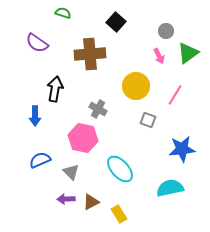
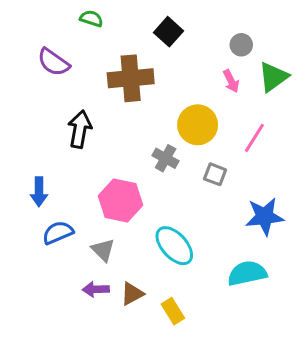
gray cross: (98, 109) -> (166, 158), moved
blue arrow: (35, 116) -> (39, 192), moved

